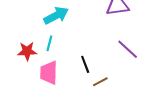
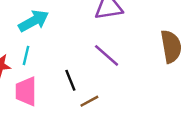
purple line: (128, 49) -> (107, 55), moved

